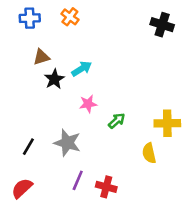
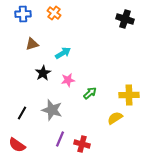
black star: (54, 79) -> (43, 73), moved
yellow semicircle: (149, 153) -> (115, 118), turned 70
red semicircle: (22, 188) -> (17, 145), turned -102

